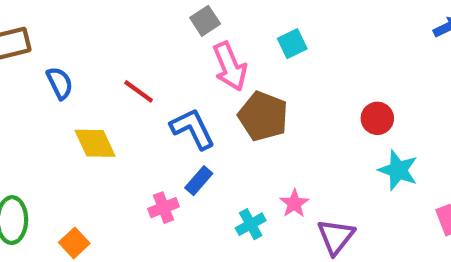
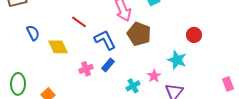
blue semicircle: (60, 83) -> (33, 33), moved
cyan star: (398, 170) -> (177, 60), moved
pink cross: (163, 208) -> (86, 69), moved

